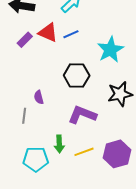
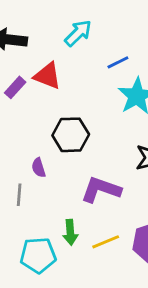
blue line: (71, 34) -> (118, 62), moved
black hexagon: (77, 76) -> (71, 135), moved

